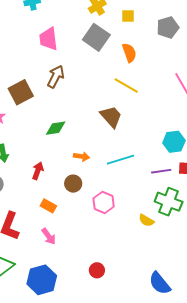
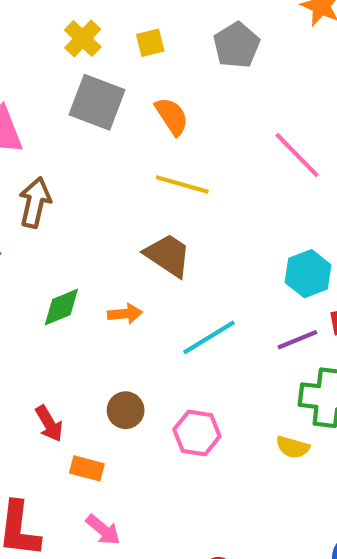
orange arrow: (82, 156) -> (125, 314), moved
red arrow: (38, 171) -> (49, 424), moved, turned 144

